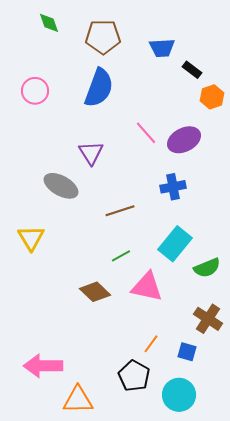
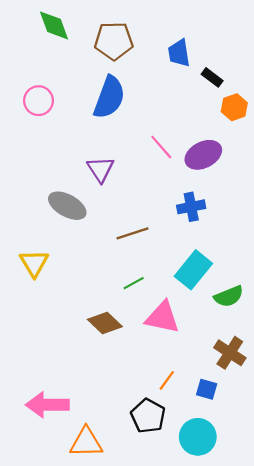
green diamond: (49, 23) -> (54, 25), size x1.4
blue trapezoid: (162, 48) -> (179, 53), turned 84

